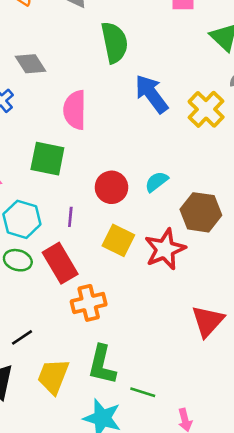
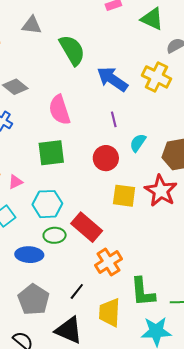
purple line: (70, 217) -> (114, 119), moved
orange cross: (89, 303) -> (108, 262), moved

